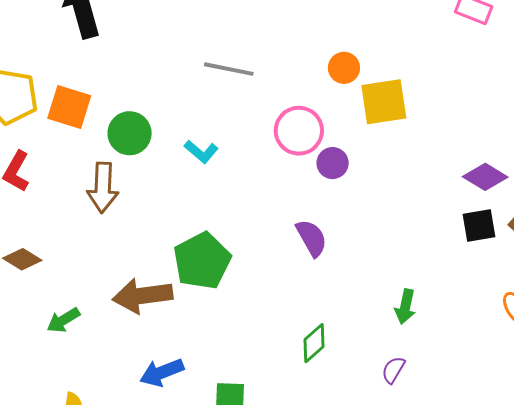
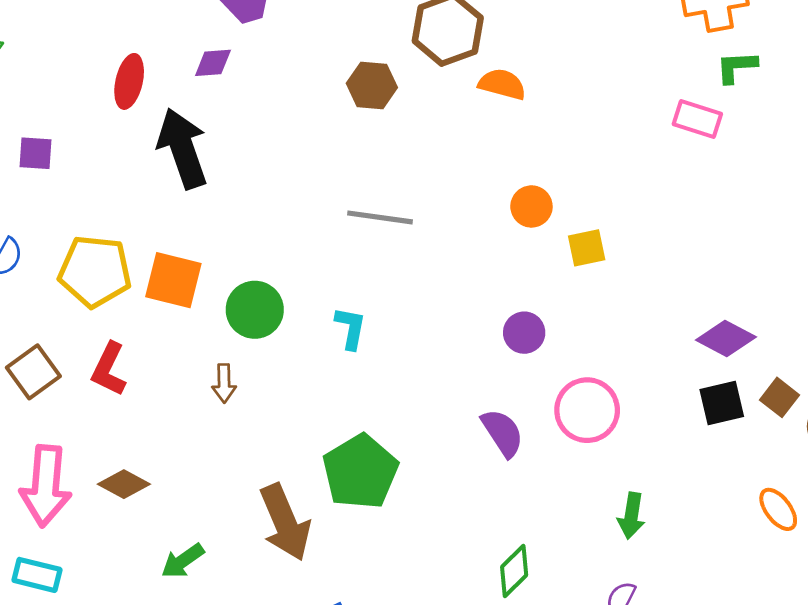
yellow square: (384, 102) -> (587, 248), size x0.6
pink circle: (299, 131) -> (587, 410), moved
cyan L-shape: (201, 152) -> (351, 328), turned -116
brown arrow: (103, 188) -> (224, 383), size x0.6
brown arrow: (143, 296) -> (285, 522), turned -102

